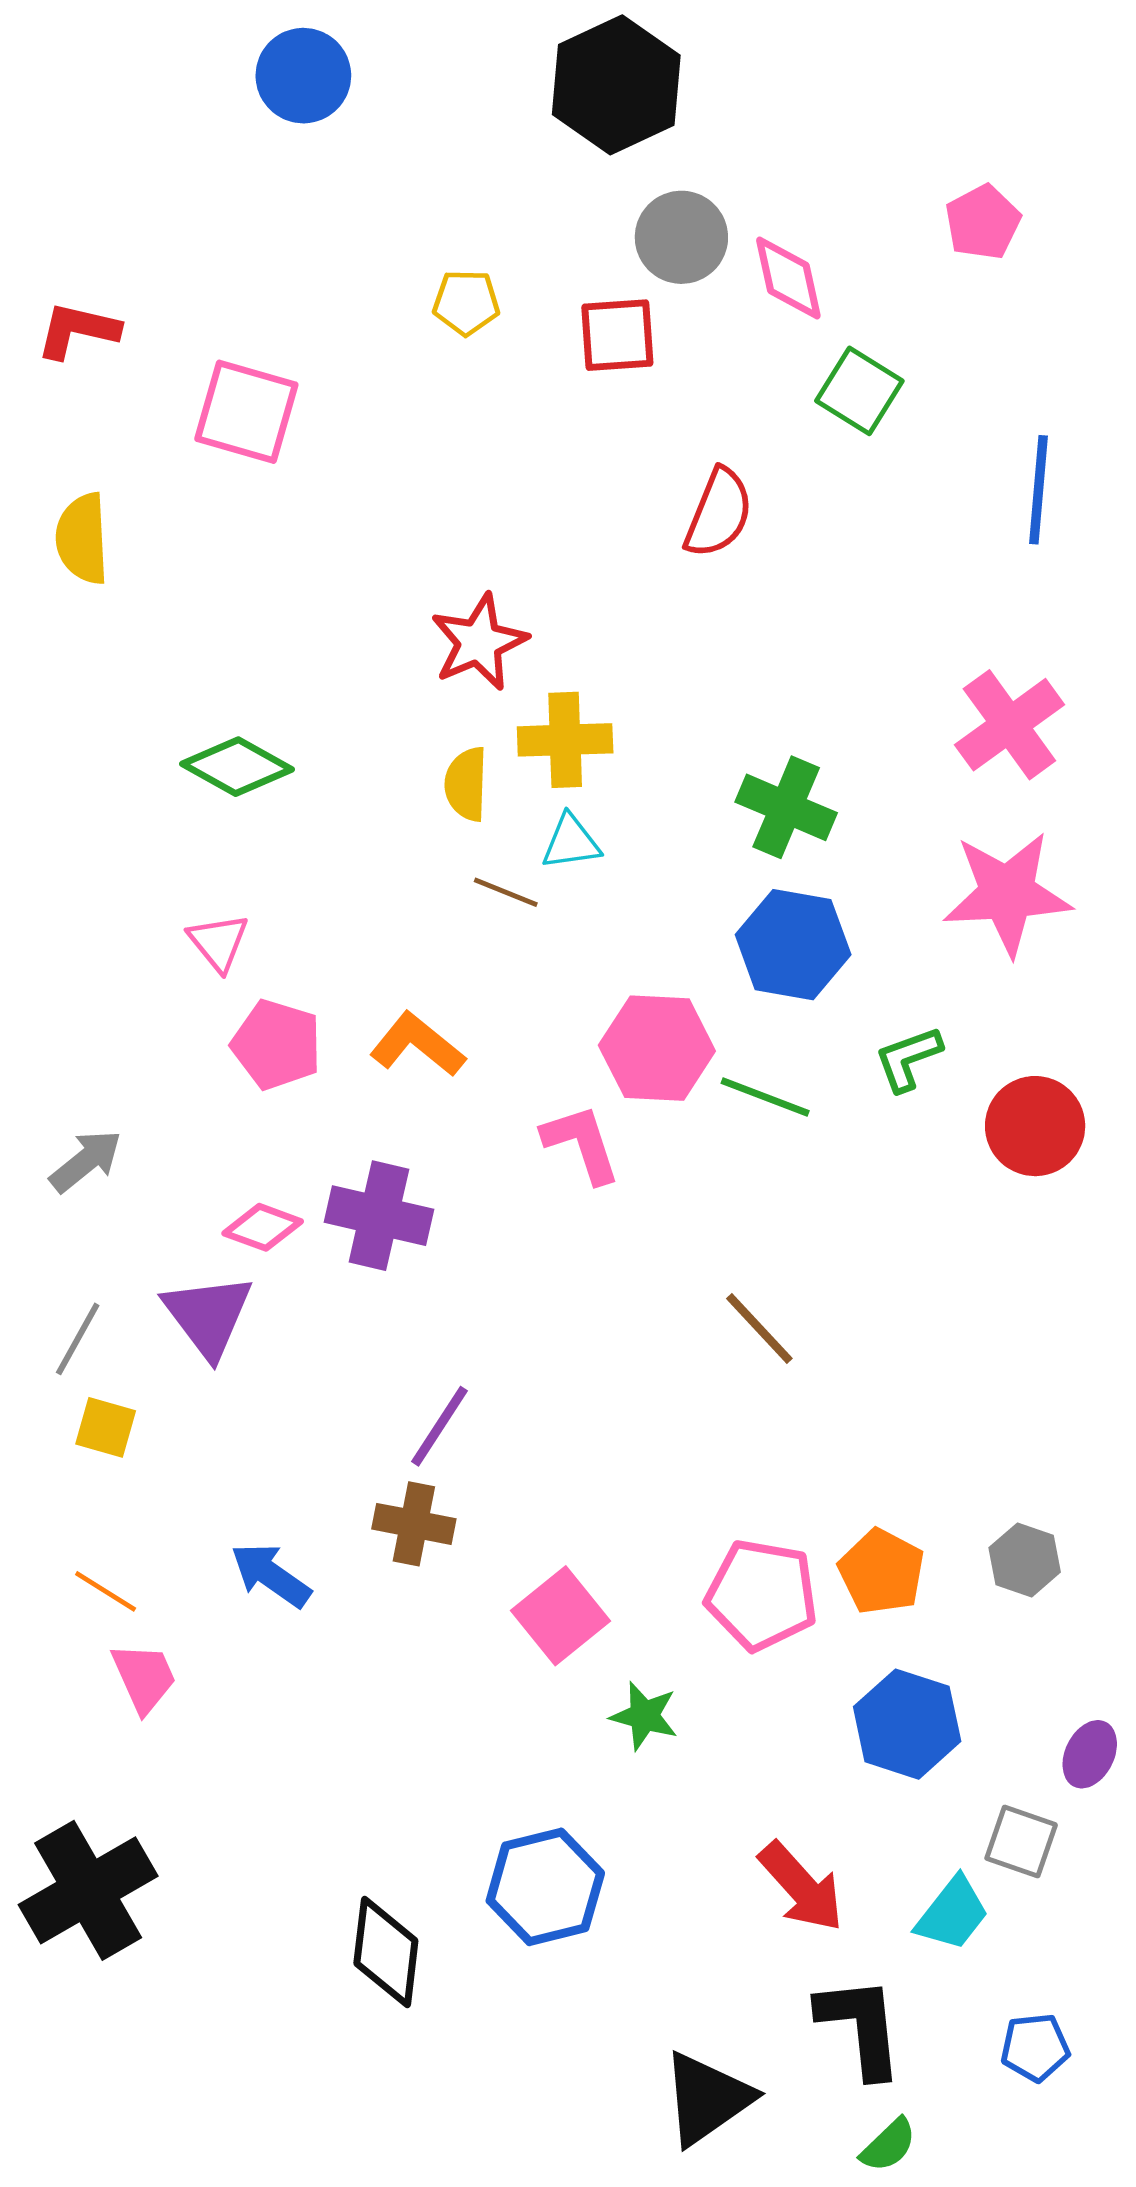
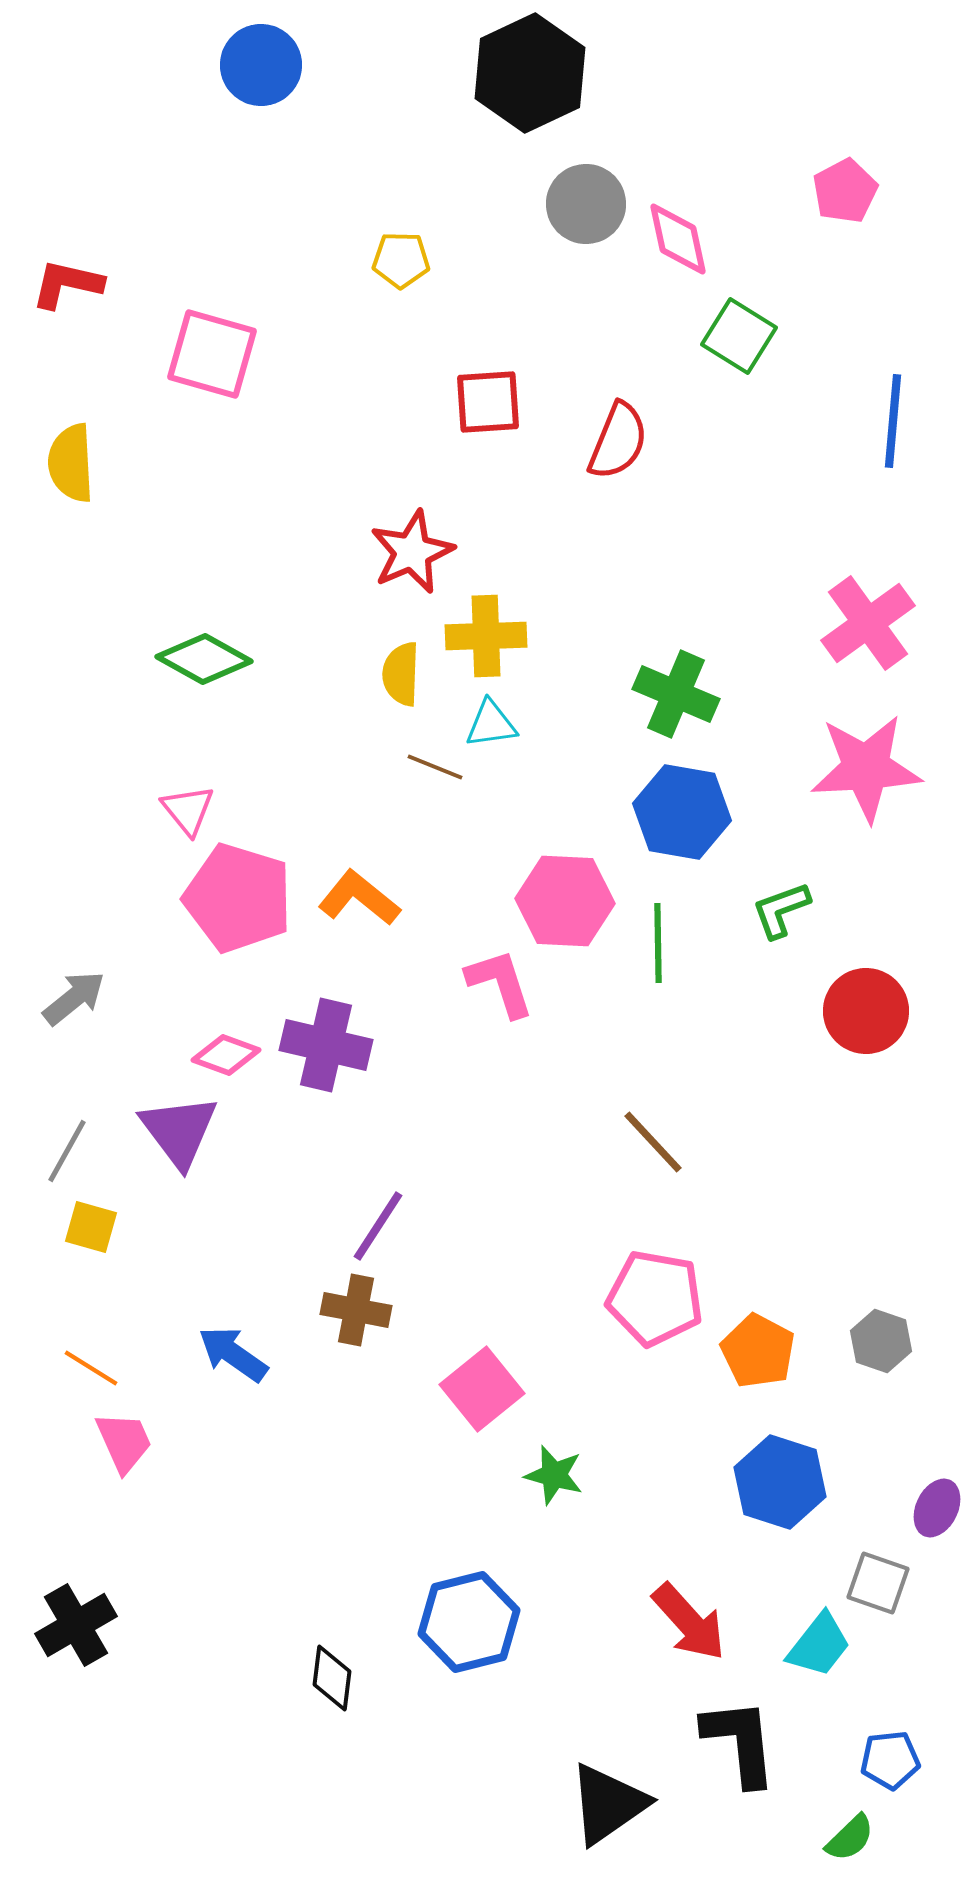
red square: (617, 335) -> (488, 402), moved
pink pentagon: (277, 1045) -> (238, 898), size x1.4
green line: (765, 1097) -> (658, 943), turned 68
red circle: (1035, 1126) -> (866, 1011), moved
pink pentagon: (762, 1595) -> (655, 1298), moved
black cross: (88, 1890) -> (76, 1625), size x0.7
black diamond: (386, 1952) -> (332, 1678), size x0.7
green semicircle: (888, 2145) -> (850, 1838), moved

